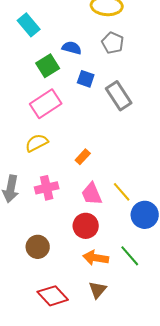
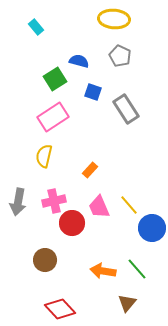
cyan rectangle: (29, 25) -> (36, 27), moved, size x0.7
yellow semicircle: (37, 143) -> (44, 156), turned -50
red circle: (86, 226) -> (72, 223), moved
brown triangle: (98, 290) -> (127, 303), moved

